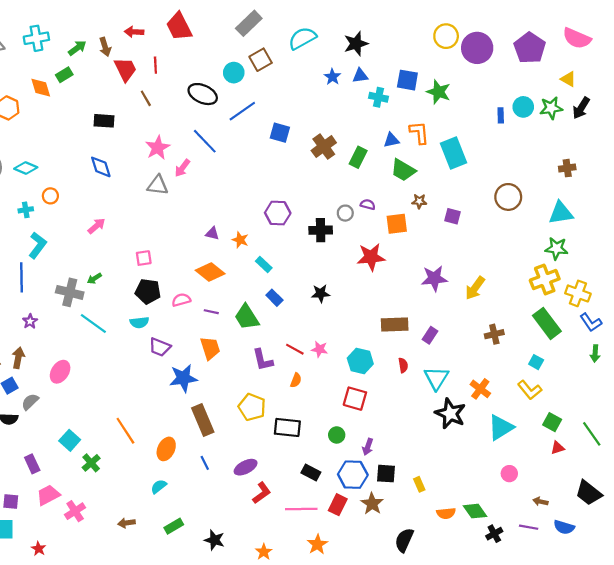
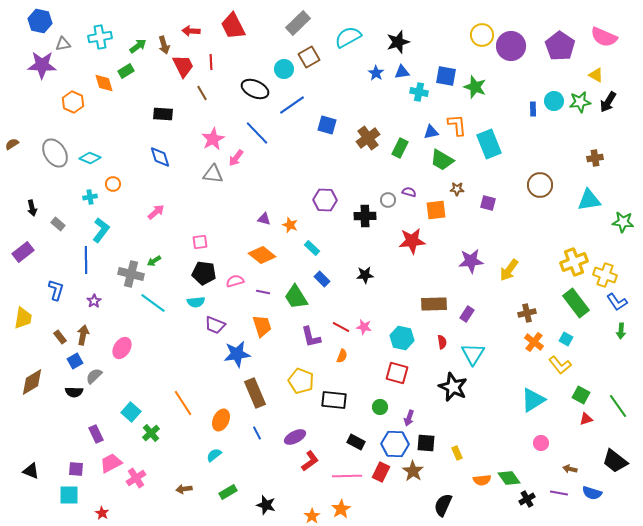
green star: (556, 248) -> (623, 222), moved
orange cross: (480, 389) -> (534, 342), moved
black star: (450, 414) -> (453, 387), moved
orange star: (317, 544) -> (341, 509), moved

